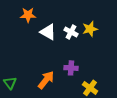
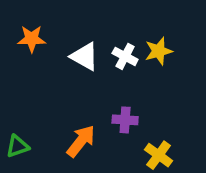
orange star: (28, 15) -> (32, 39), moved
green triangle: (10, 83) -> (17, 146), turned 48

